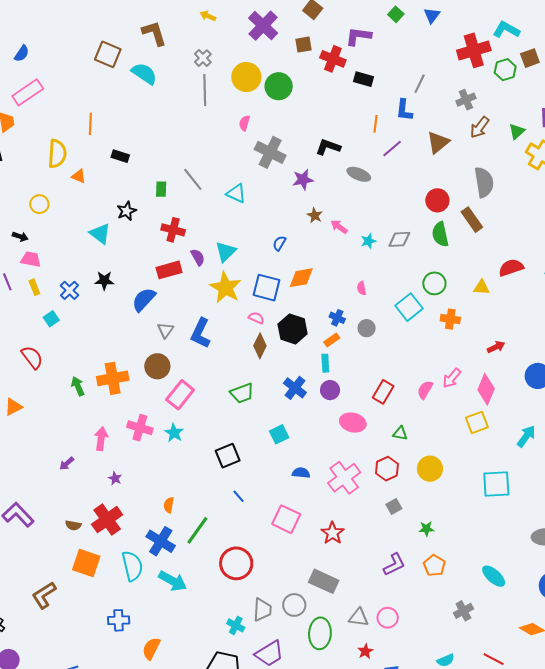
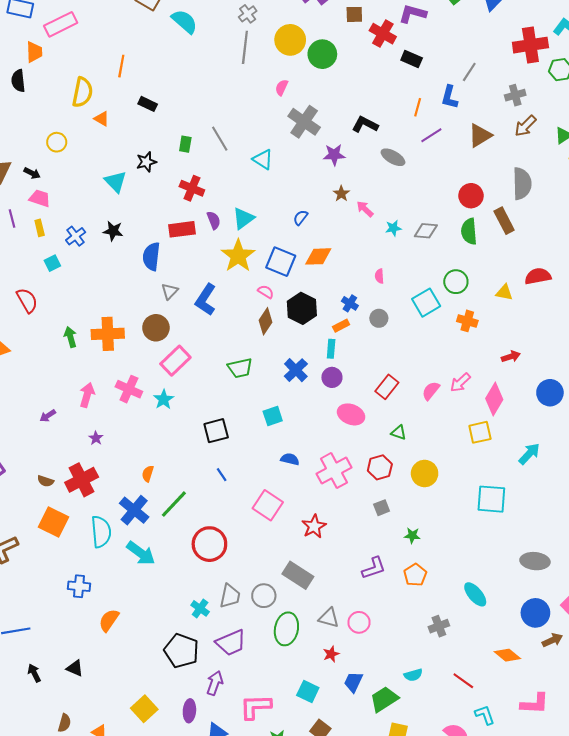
blue semicircle: (144, 300) -> (151, 256), turned -44

